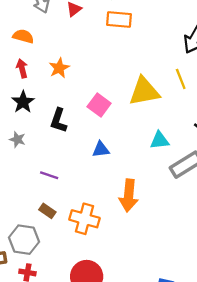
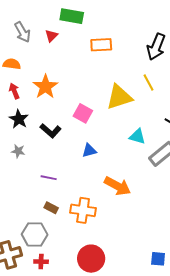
orange rectangle: (119, 19) -> (101, 45), moved
orange star: (59, 68) -> (45, 87), size x1.4
black L-shape: (59, 120) -> (51, 131), turned -60
cyan triangle: (160, 140) -> (137, 136), turned 30
orange arrow: (129, 196) -> (117, 186), turned -60

